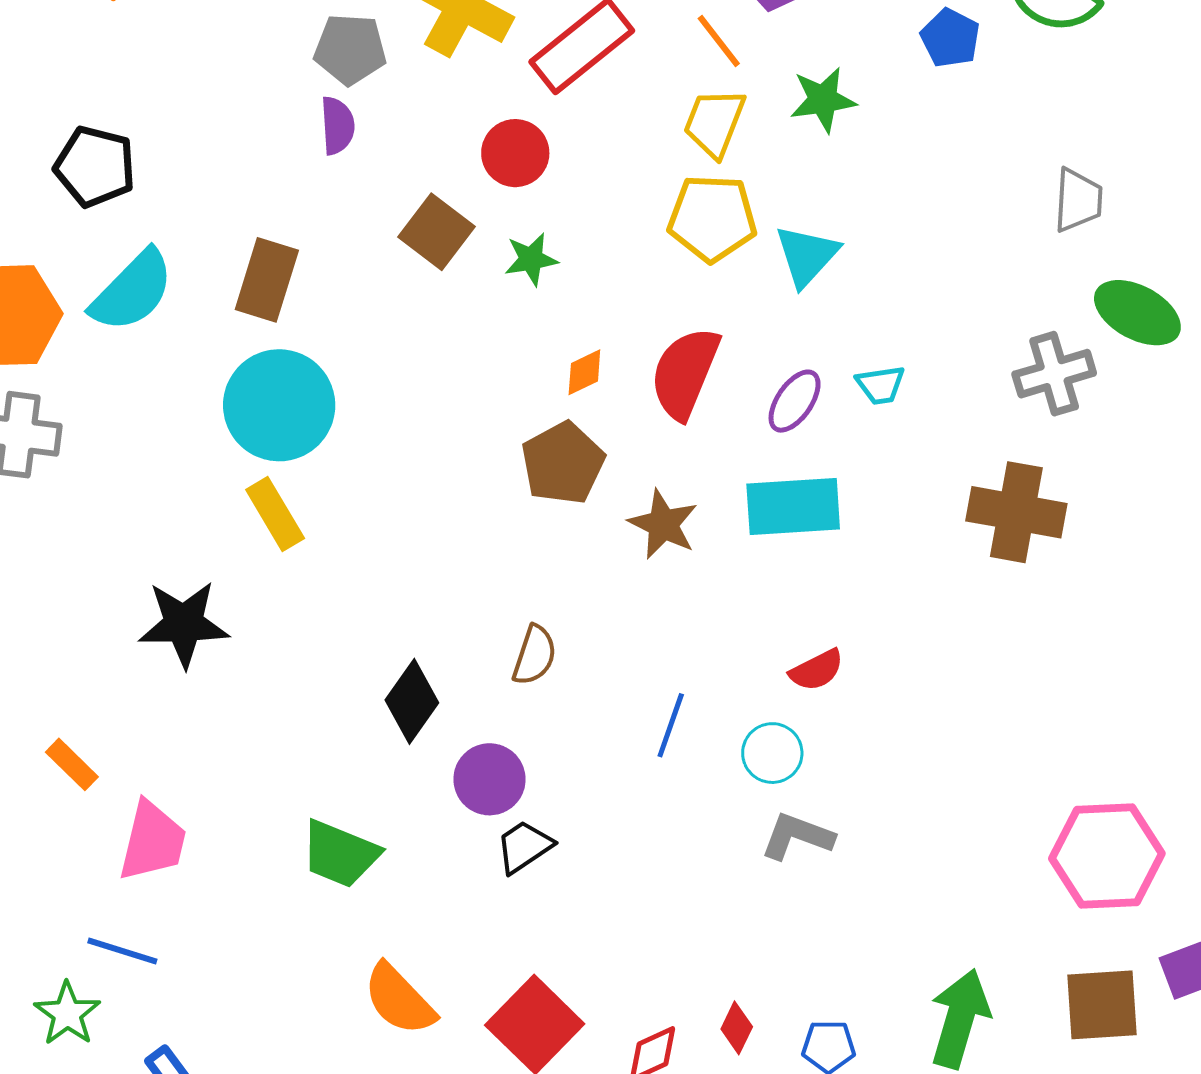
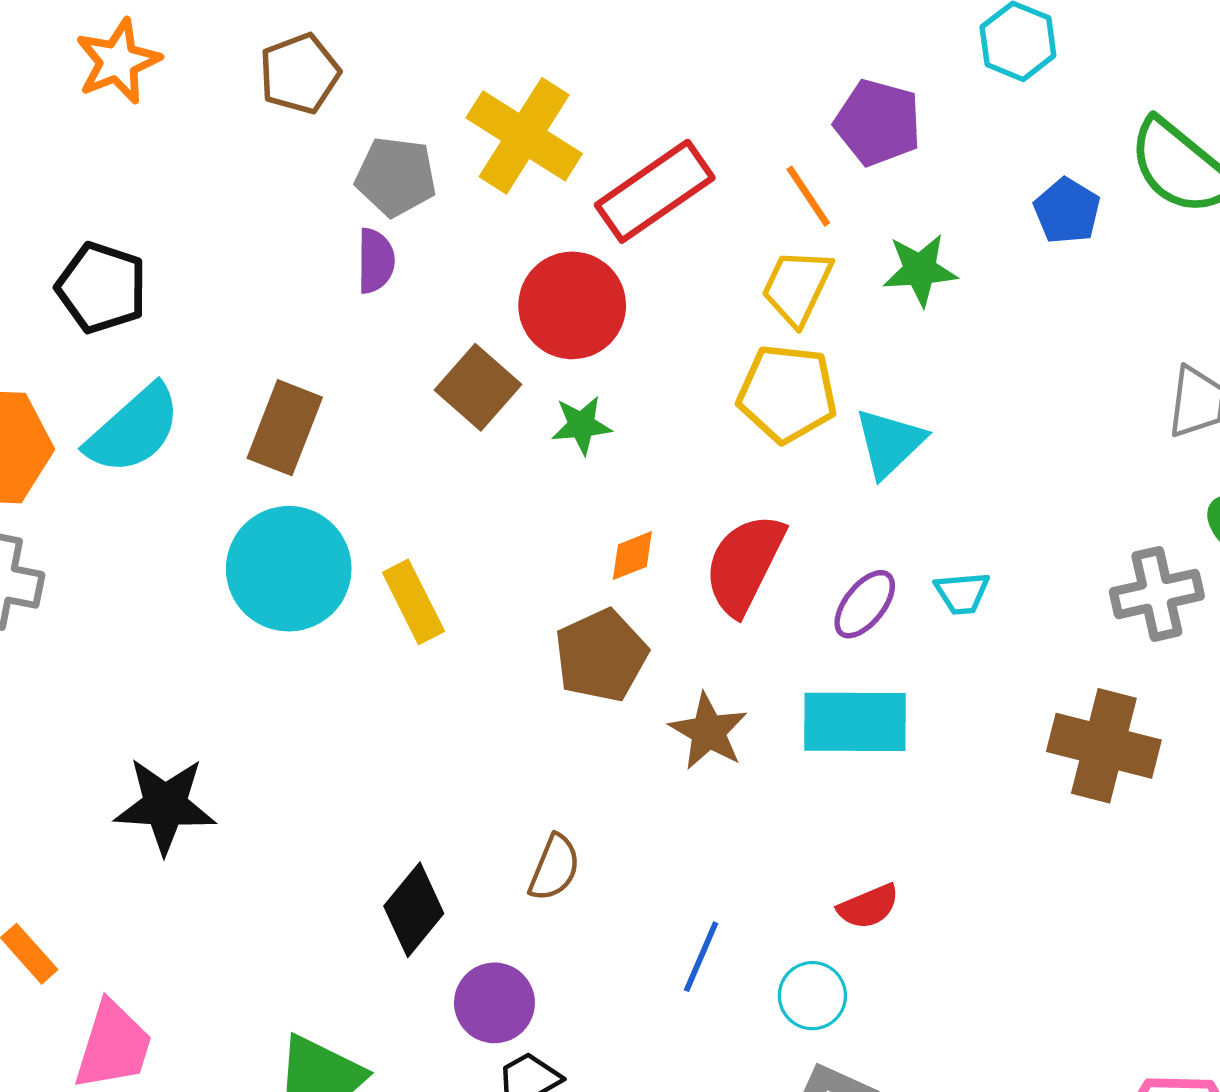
red circle: (515, 153) -> (572, 305), size x1.4
yellow rectangle: (275, 514) -> (413, 602), moved

